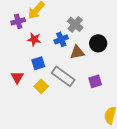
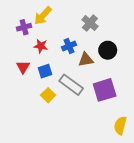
gray cross: (75, 24) -> (90, 23), moved
red triangle: (17, 77) -> (23, 67), moved
purple square: (95, 81) -> (105, 90), size x1.6

